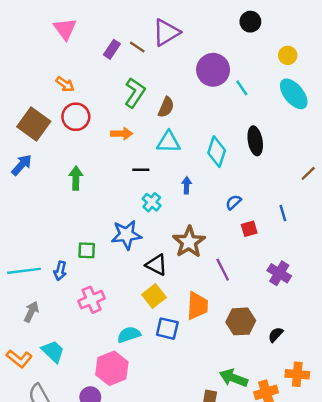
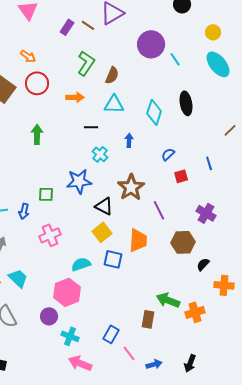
brown hexagon: (241, 321) -> (183, 242), moved
orange cross: (297, 374) -> (224, 285), moved

